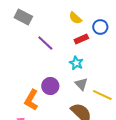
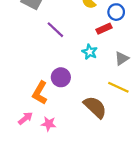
red rectangle: (81, 39) -> (104, 29), moved
gray triangle: (81, 84) -> (122, 58), moved, turned 40

